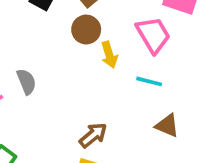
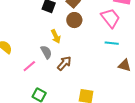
yellow arrow: (109, 55) -> (56, 36), moved
brown arrow: (93, 135) -> (64, 63), moved

